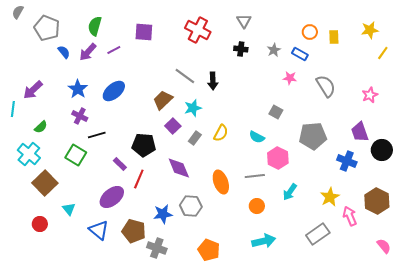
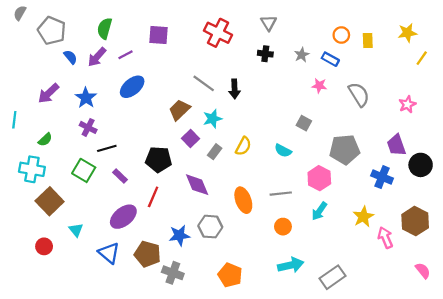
purple arrow: (33, 90) -> (48, 93), moved
blue ellipse: (114, 91) -> (132, 87), moved
cyan cross: (29, 154) -> (32, 169), turned -30
pink hexagon: (278, 158) -> (319, 178), moved
purple rectangle: (120, 164) -> (120, 176), moved
gray rectangle: (318, 234) -> (333, 277), moved

